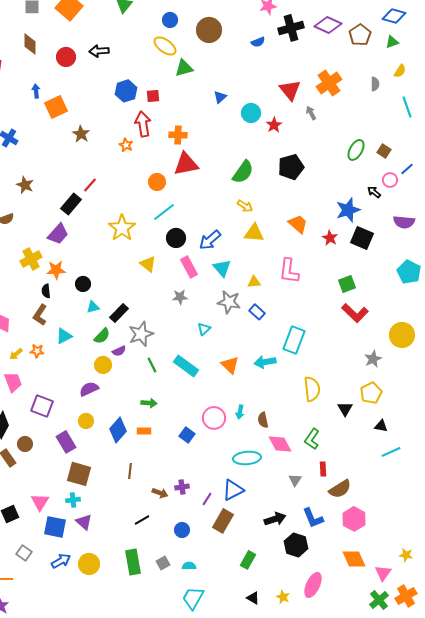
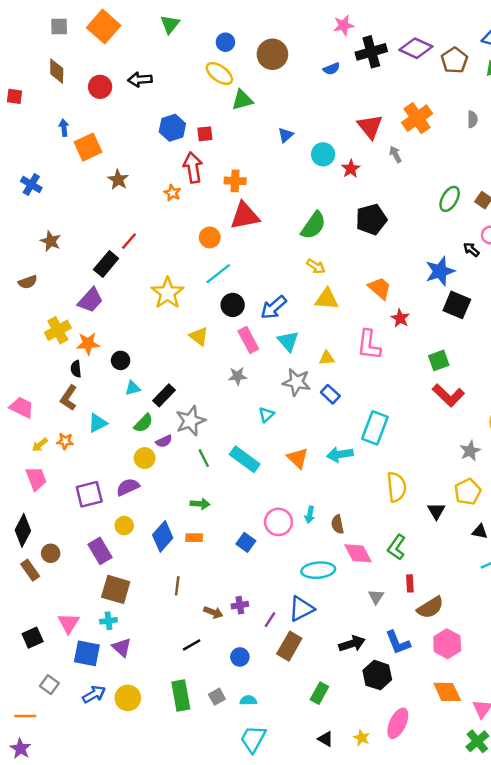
red star: (330, 238) -> (400, 318), moved
purple square: (42, 406) -> (89, 494), moved, turned -35

